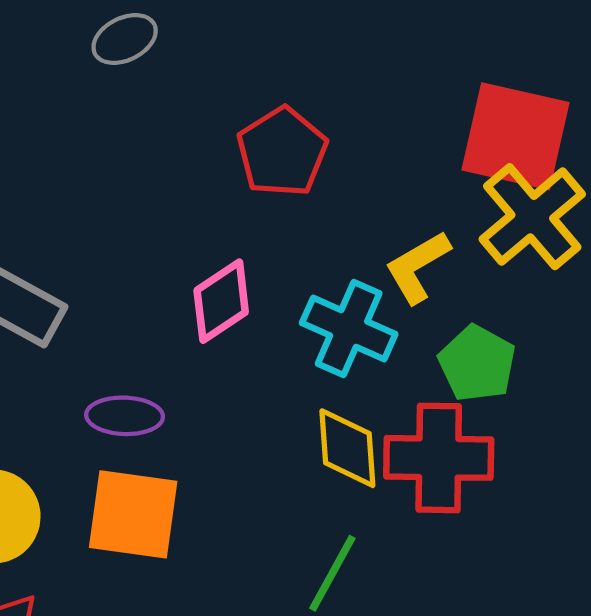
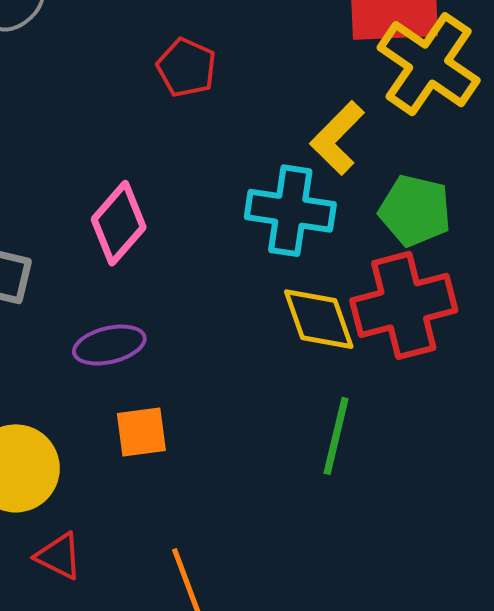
red pentagon: (282, 152) -> (186, 67), size x0.7
pink diamond: (221, 301) -> (119, 223), moved
orange square: (133, 514) -> (141, 432), size x0.6

